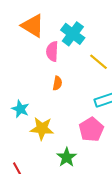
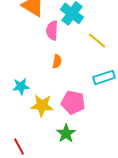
cyan star: (20, 109) -> (21, 86), turned -30
pink pentagon: (91, 130) -> (73, 102), moved, turned -30

